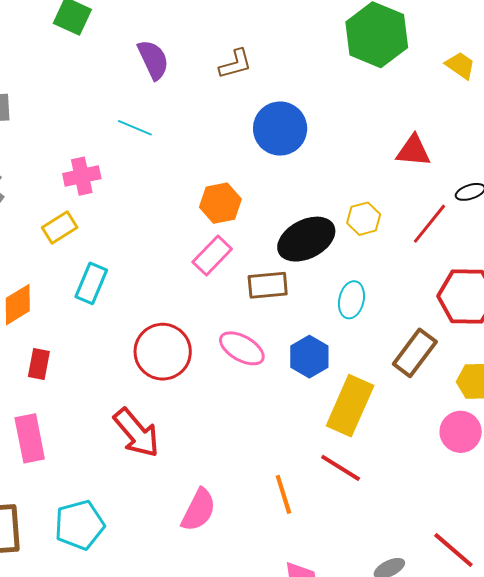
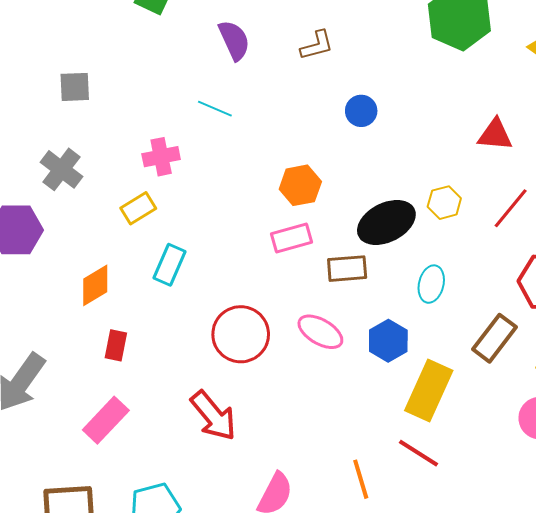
blue circle: (280, 129) -> (361, 111), size x0.6
pink rectangle: (212, 255) -> (292, 238), turned 30
pink rectangle: (30, 438) -> (106, 420), turned 54

